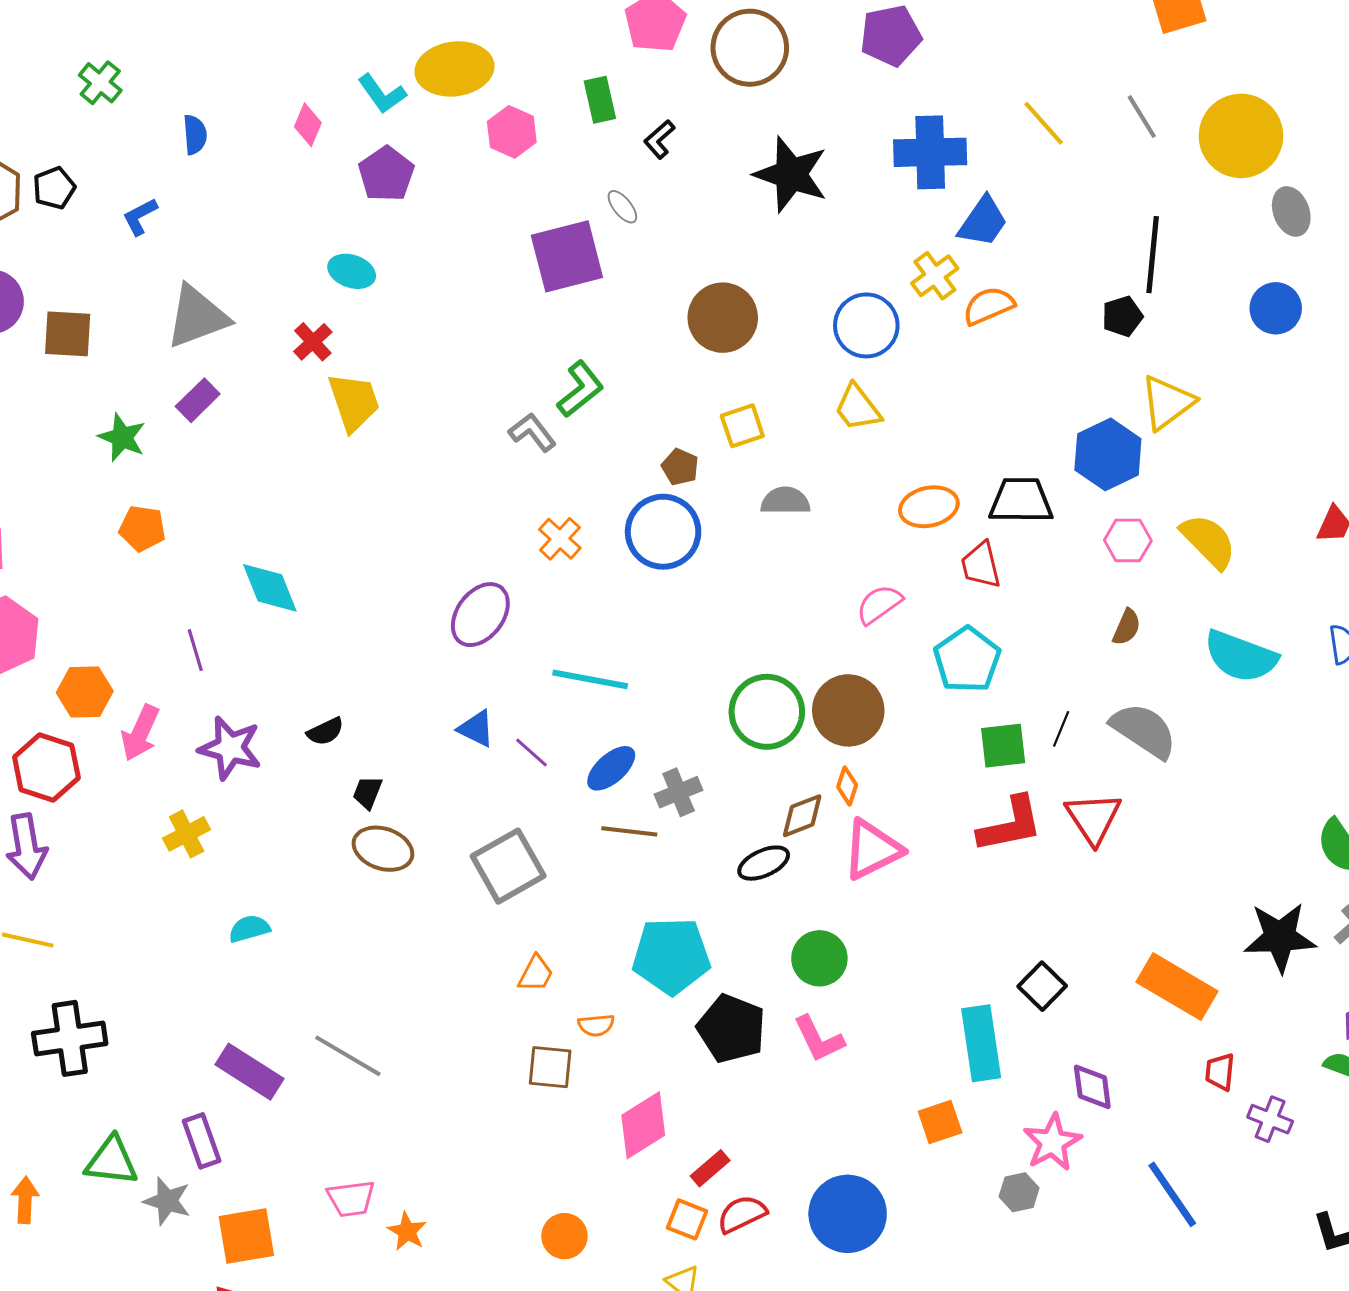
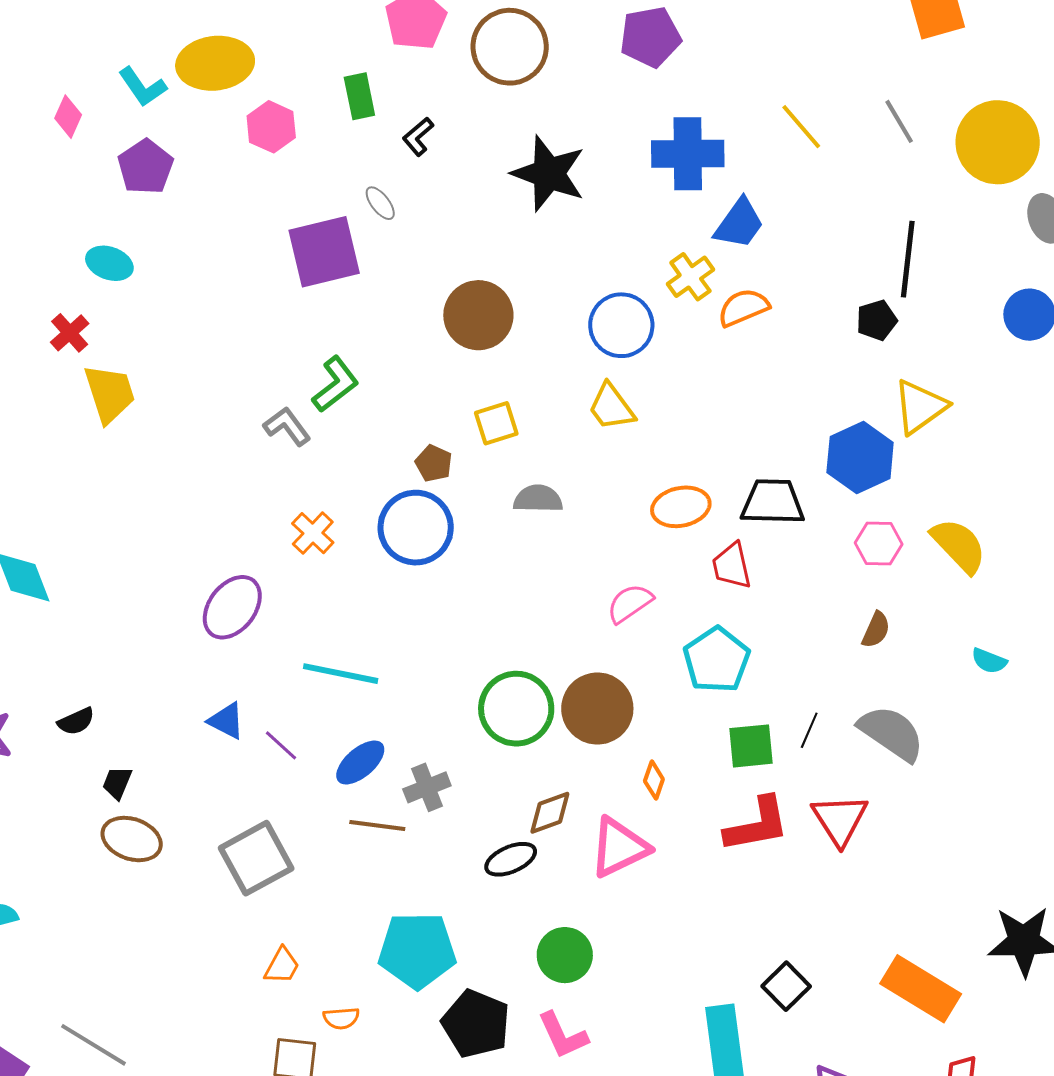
cyan semicircle: (1241, 656) -> (989, 661), size x0.5
orange diamond: (847, 786) -> (654, 780), moved

